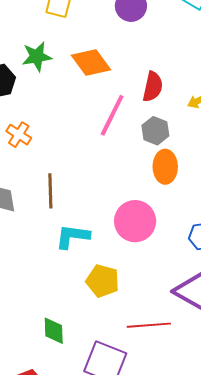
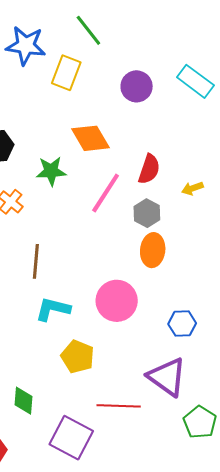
green star: (37, 57) -> (51, 171), moved

